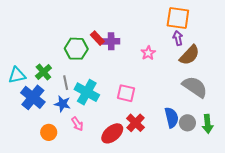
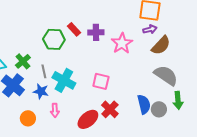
purple arrow: (178, 38) -> (150, 29), turned 88
purple cross: (111, 41) -> (96, 32), moved
pink star: (148, 53) -> (122, 43), size x1.5
pink arrow: (77, 124) -> (55, 110), turned 32
green arrow: (208, 124) -> (178, 100), moved

